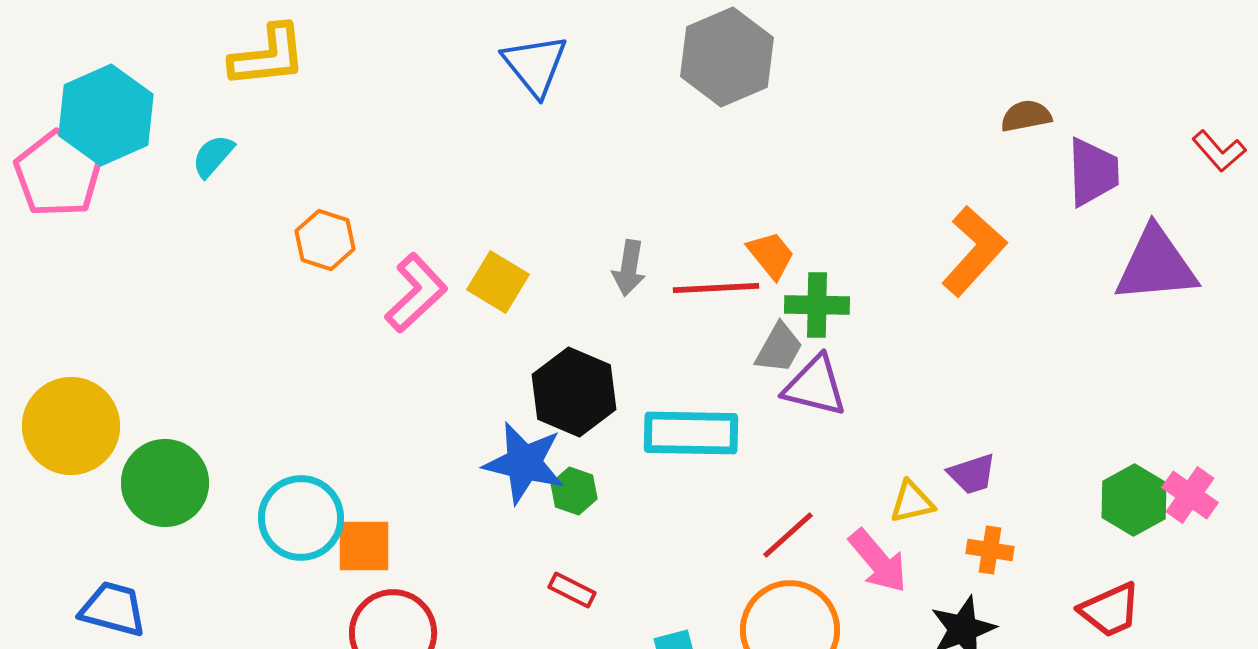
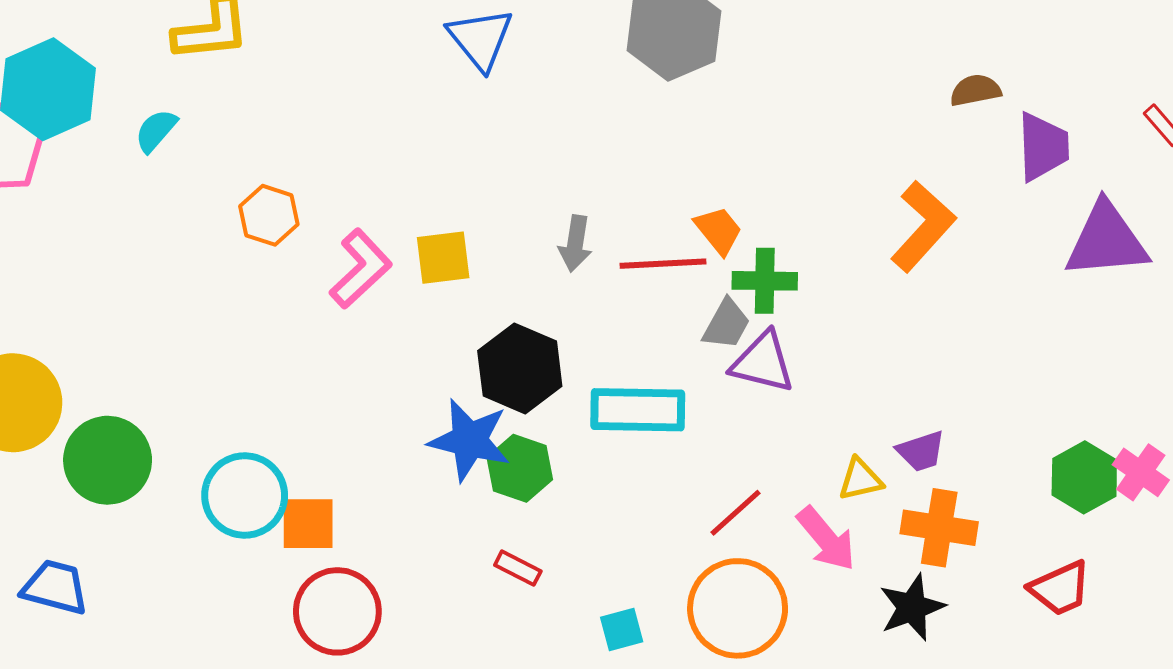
yellow square: (498, 282) -> (443, 258), turned -38
green hexagon: (574, 491) -> (520, 468), size x1.4
orange cross: (990, 550) -> (939, 528), size x1.6

